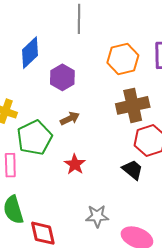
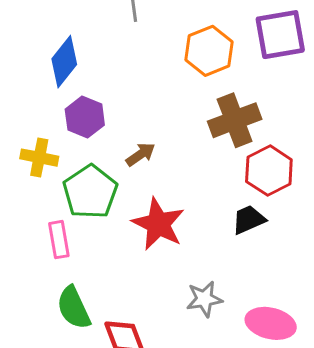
purple hexagon: (62, 77) -> (85, 117), moved
red star: (75, 164) -> (158, 224), size x1.6
black trapezoid: (133, 170) -> (249, 220), turned -55

